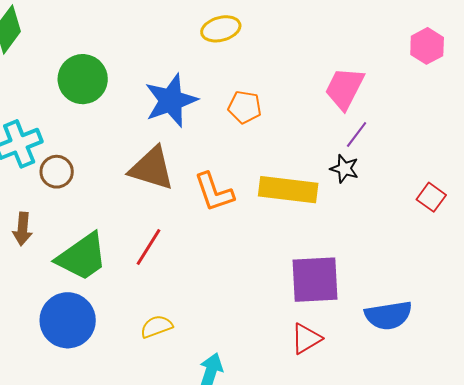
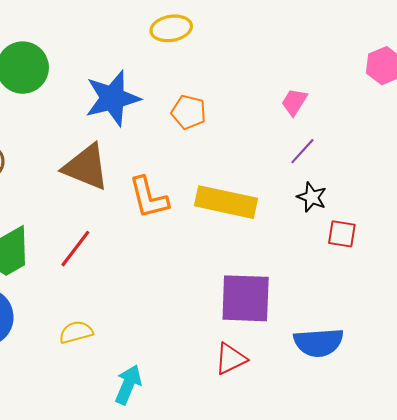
pink trapezoid: (344, 88) -> (294, 102), size x0.6
black star: (344, 169) -> (312, 197), moved
red square: (431, 197) -> (342, 234), moved, turned -32

